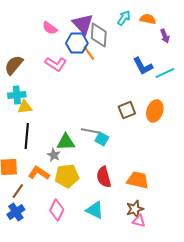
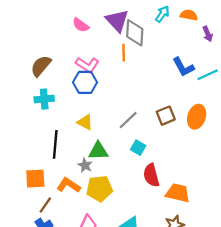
blue hexagon: (77, 43) -> (85, 82), moved
orange line: (89, 53) -> (124, 53), turned 35
yellow triangle: (25, 107) -> (85, 122), moved, turned 35
gray line: (91, 131) -> (128, 120), moved, turned -54
red semicircle: (104, 177) -> (151, 175), moved

